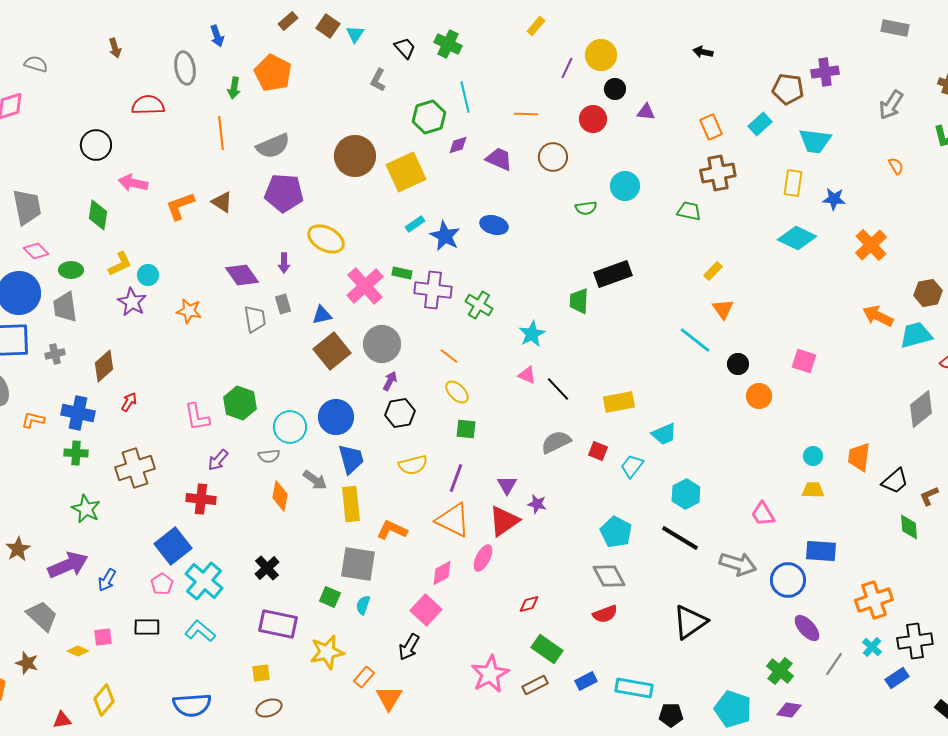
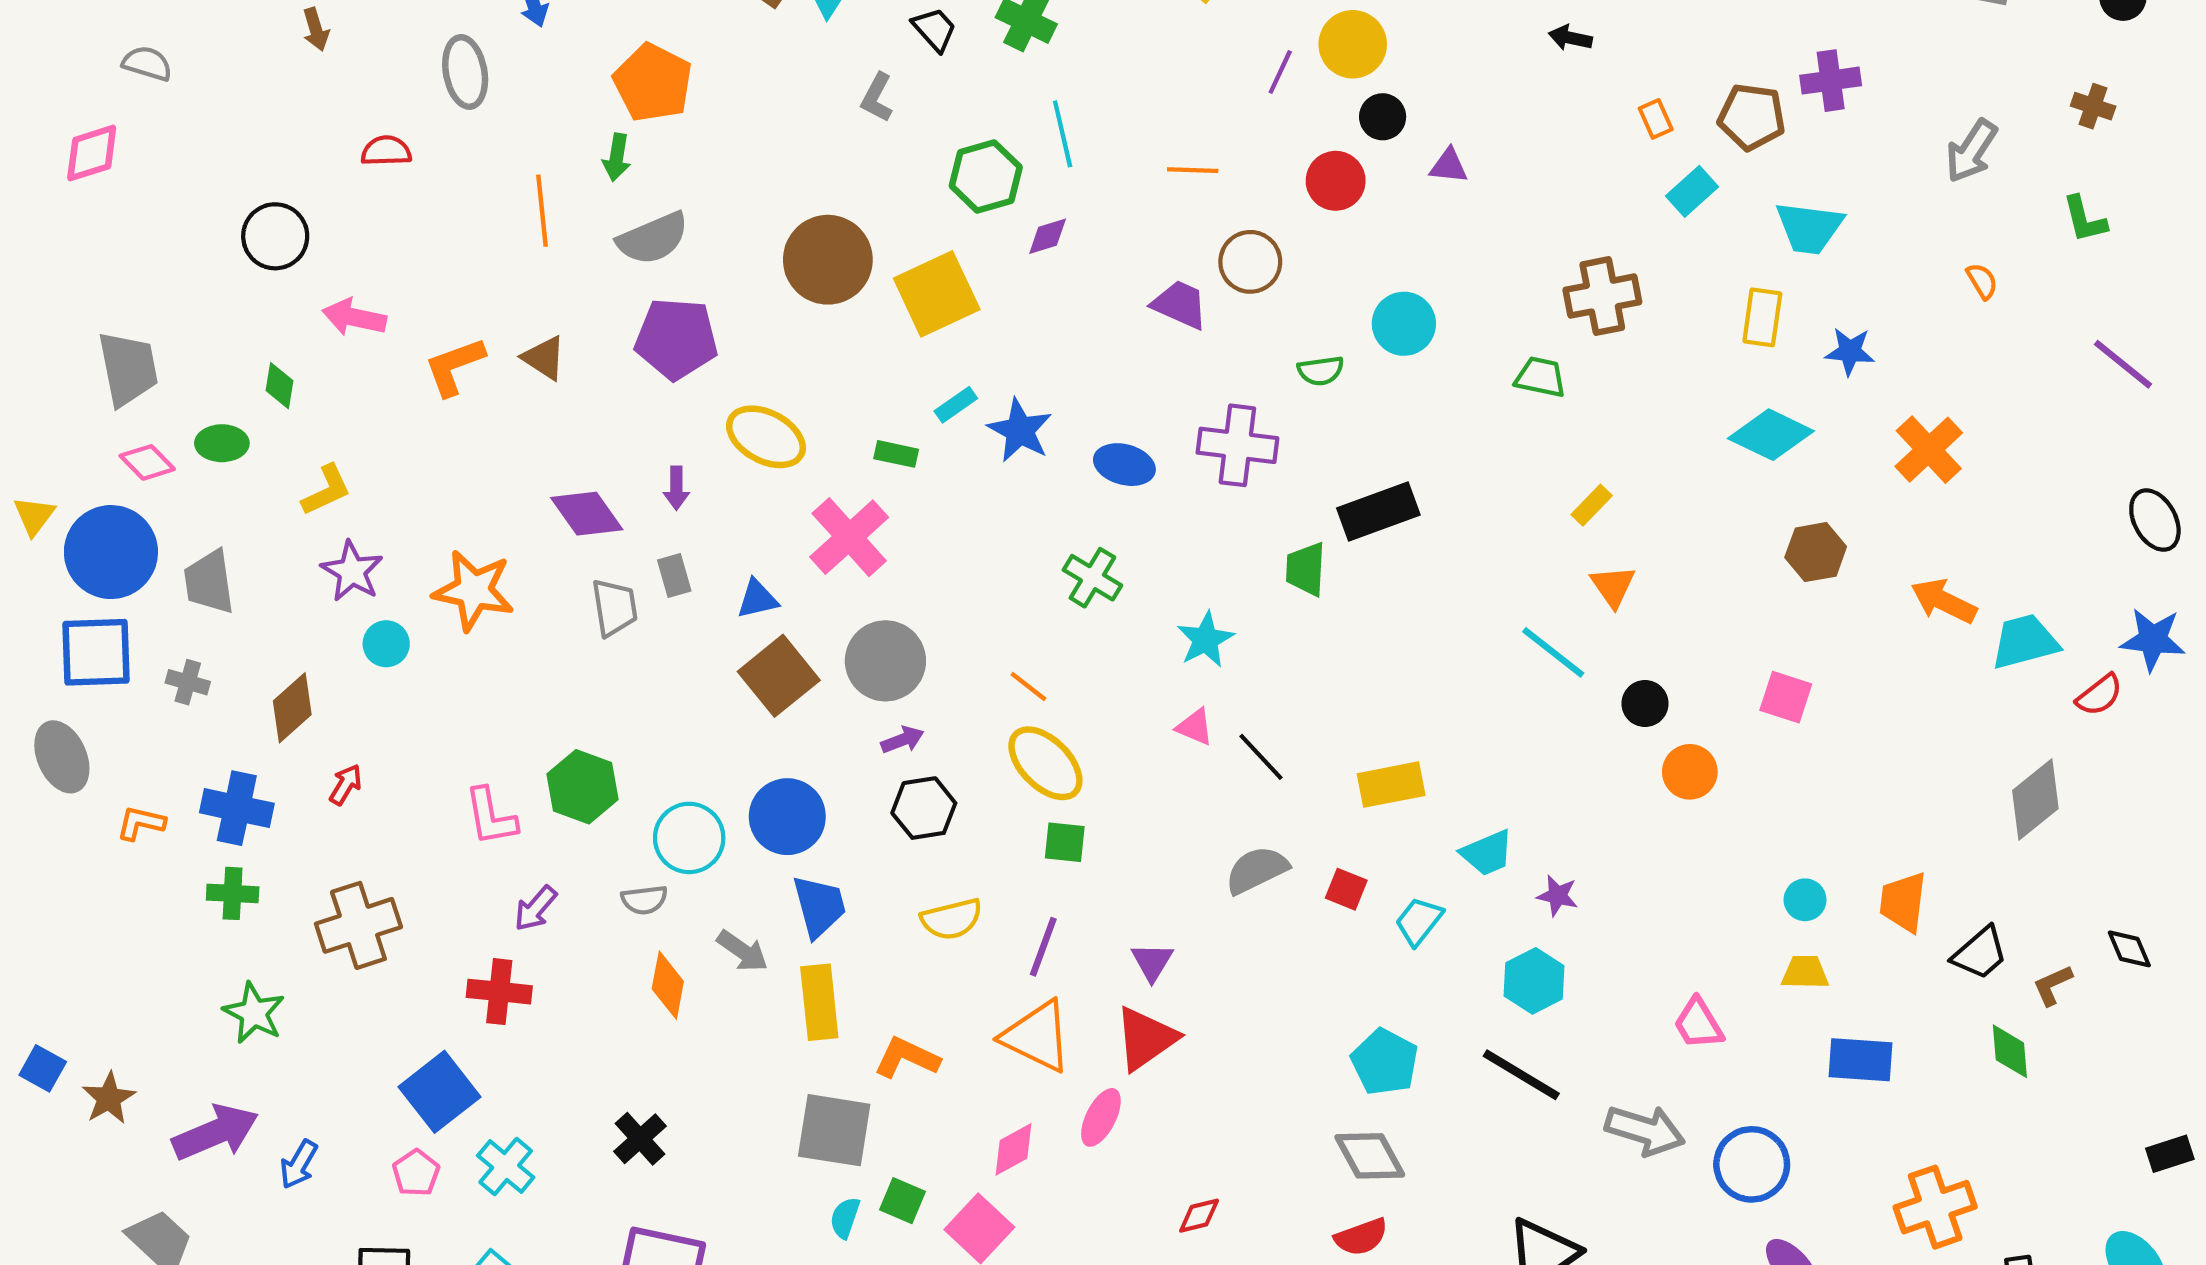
green arrow: (234, 88) -> (617, 157), moved
red semicircle: (148, 105) -> (386, 151), size x0.7
orange rectangle: (711, 127) -> (1656, 119), moved, size x0.7
purple trapezoid: (499, 159) -> (1180, 305), moved
green diamond: (98, 215) -> (279, 386), size x0.7
blue ellipse: (494, 225) -> (1124, 465), moved
green ellipse: (71, 270) -> (222, 443), moved
green rectangle: (402, 273) -> (896, 454), moved
cyan circle: (148, 275) -> (386, 644), moved
purple cross: (433, 290) -> (1237, 445), moved
brown hexagon: (928, 293) -> (1816, 552), moved
orange star: (189, 311) -> (474, 590), size x1.5
gray cross: (55, 354) -> (188, 682), turned 30
purple arrow: (390, 381) -> (903, 740), turned 42
yellow ellipse: (457, 392) -> (1045, 763), size x1.5
purple star: (537, 504) -> (1558, 896), moved
blue rectangle: (821, 551) -> (1860, 1060), moved
cyan cross: (204, 581) -> (506, 1167), size x0.7
green square: (330, 597) -> (903, 1201), moved

